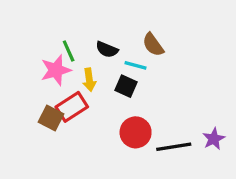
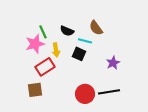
brown square: (51, 118) -> (35, 90), moved, turned -35
red circle: (136, 132) -> (85, 94), moved
purple star: (214, 139) -> (113, 63), moved

